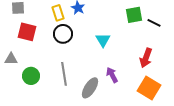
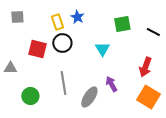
green square: (134, 15) -> (122, 24), moved
red square: (27, 32) -> (37, 49), moved
green circle: (31, 76) -> (30, 96), moved

